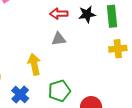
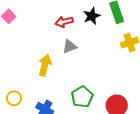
yellow arrow: (34, 64) -> (45, 65), moved, turned 40

